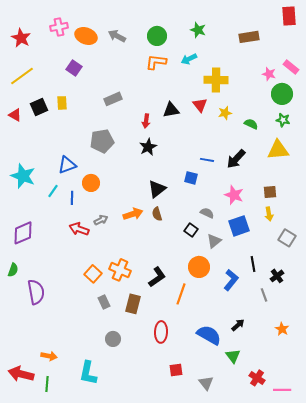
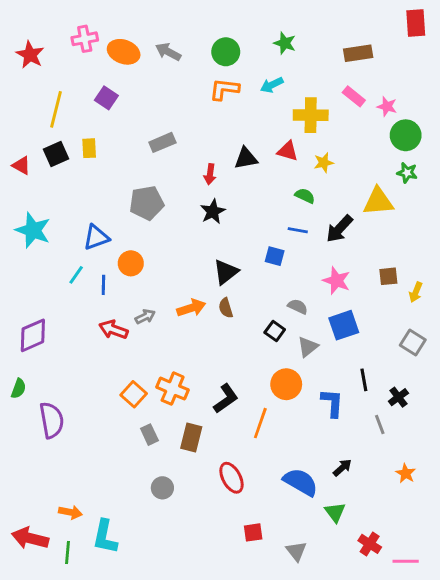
pink rectangle: (291, 67) -> (354, 96), moved
yellow line: (22, 76) -> (56, 109), moved, turned -40
red triangle: (200, 105) -> (288, 151), turned -35
green semicircle: (251, 124) -> (305, 196), moved
yellow triangle: (278, 150) -> (378, 201), moved
cyan star: (23, 176) -> (33, 230), moved
yellow arrow: (269, 214) -> (416, 292), moved, turned 32
blue L-shape: (231, 280) -> (332, 403), turned -35
red ellipse: (161, 332) -> (232, 478), turned -30
cyan L-shape: (88, 373) -> (105, 537), moved

